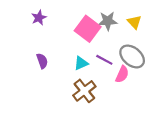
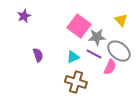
purple star: (39, 18) -> (24, 16), moved
gray star: (108, 21) -> (97, 37), moved
brown cross: (84, 91) -> (76, 82), turned -35

